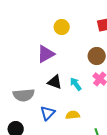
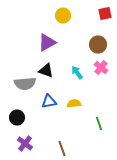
black triangle: (55, 82) -> (46, 70), moved
blue triangle: (48, 113) -> (49, 102), turned 35

